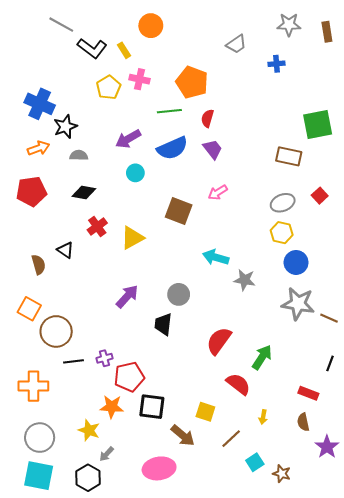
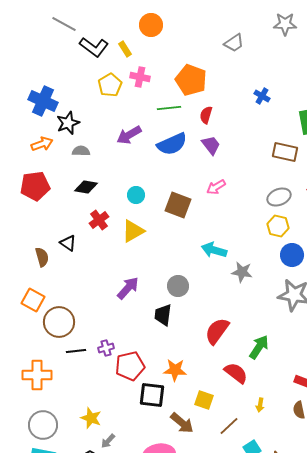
blue cross: (276, 64) -> (262, 96), moved, turned 35
cyan circle: (135, 173) -> (136, 195), moved
orange star: (112, 407) -> (175, 370), moved

